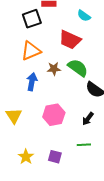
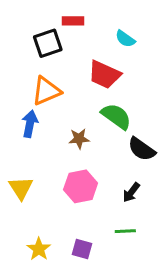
brown star: (54, 69) -> (79, 139), moved
blue arrow: (32, 82) -> (30, 124), moved

